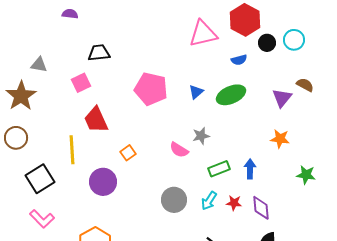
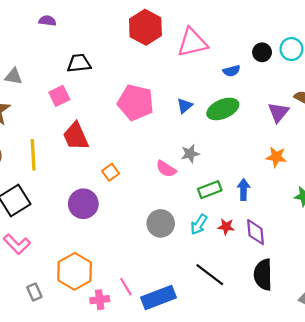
red hexagon: (245, 20) -> (145, 27), moved
yellow line: (72, 150) -> (33, 155), moved

